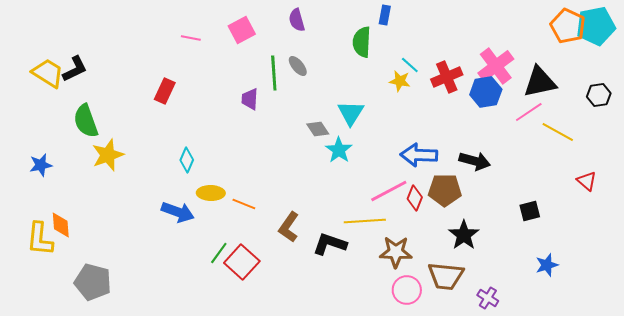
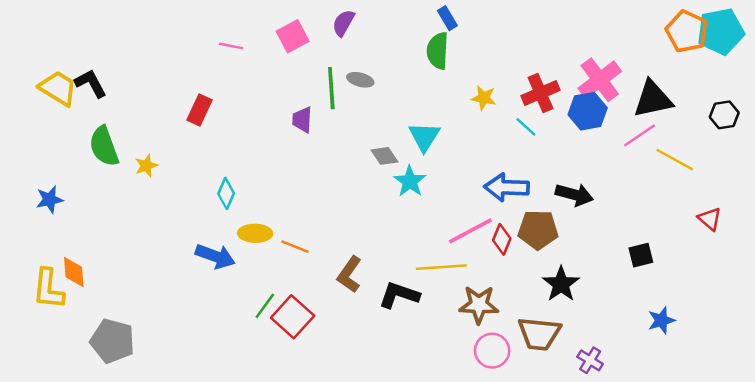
blue rectangle: (385, 15) -> (447, 18), moved, turned -42
purple semicircle: (297, 20) -> (343, 23), moved, turned 45
cyan line: (410, 65) -> (526, 127), moved
gray ellipse: (298, 66) -> (360, 80), turned -35
black L-shape: (75, 69) -> (91, 83), turned -92
yellow star: (108, 155) -> (146, 166), moved, size x0.6

